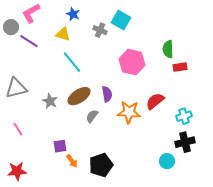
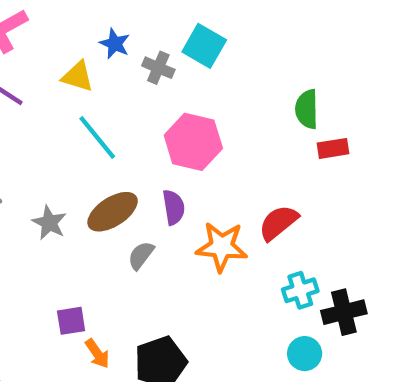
blue star: (73, 14) -> (115, 44), moved
pink hexagon: (132, 62) -> (193, 142), moved
cyan cross: (184, 116) -> (300, 290), moved

